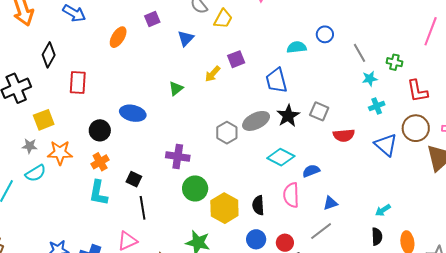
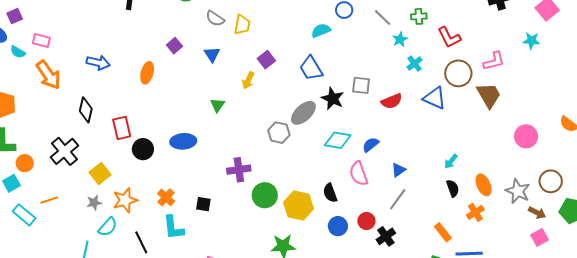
black circle: (100, 130) -> (143, 149), moved
black line: (143, 208) -> (141, 242), moved

